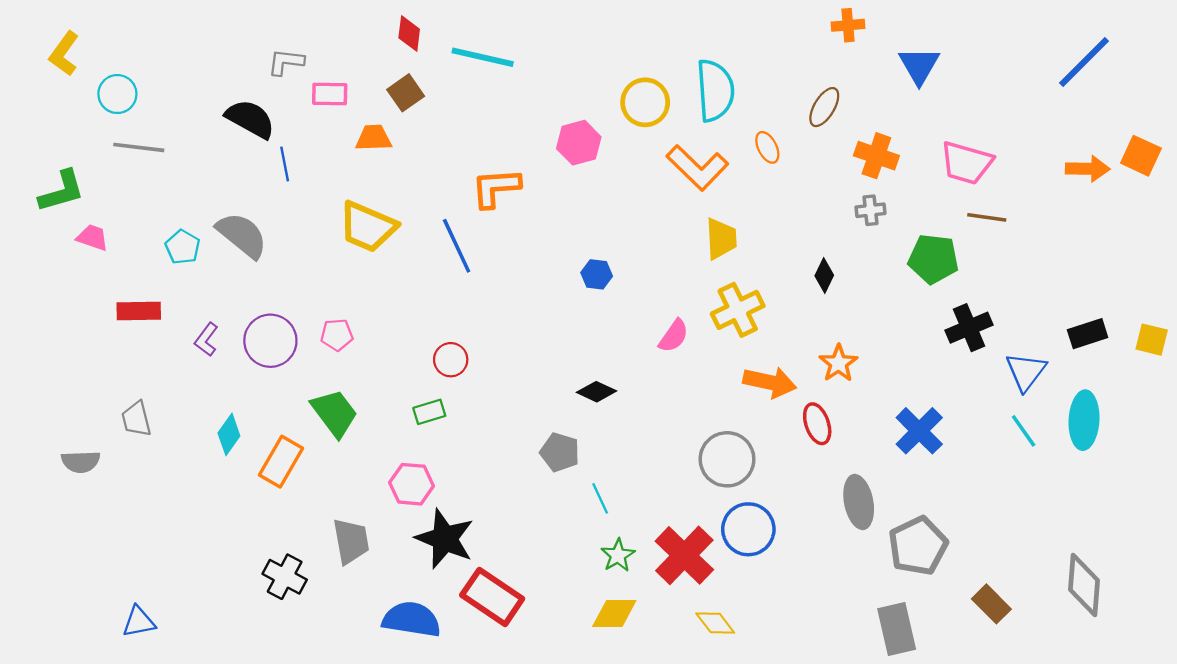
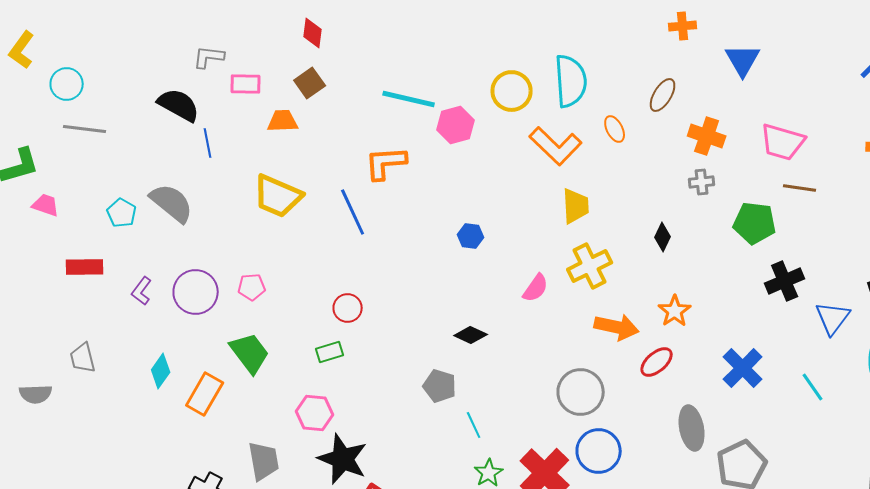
cyan line: (483, 57) -> (409, 99), moved
red ellipse: (817, 424) -> (657, 362), turned 68
cyan line: (1024, 431) -> (813, 387), moved

